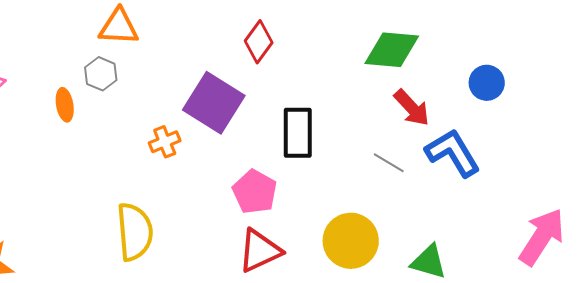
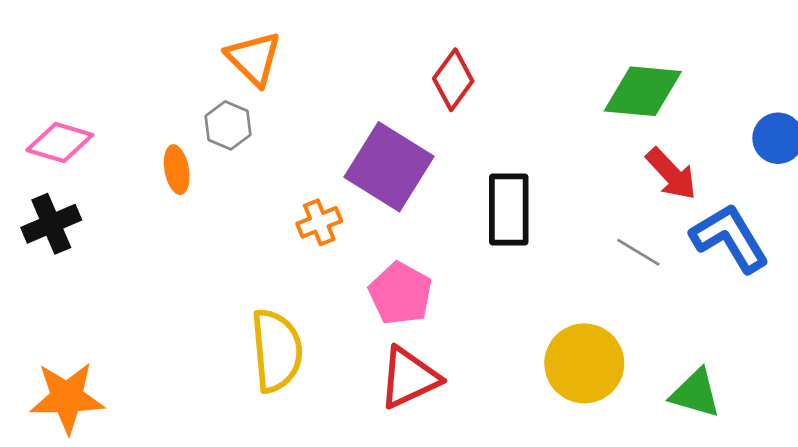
orange triangle: (119, 27) -> (254, 58), turned 42
pink pentagon: (255, 192) -> (400, 294), moved
red triangle: (260, 251) -> (409, 378), moved

